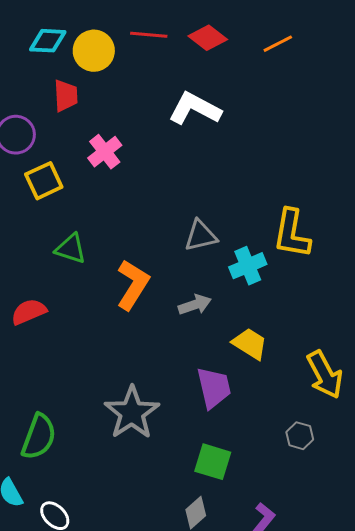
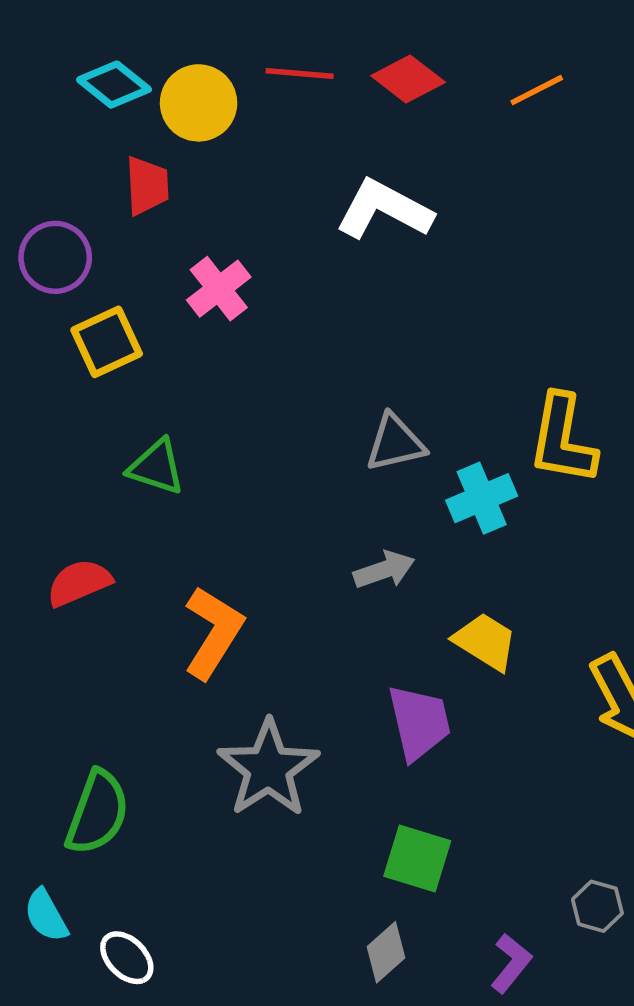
cyan diamond: (48, 41) -> (114, 85), turned 36
orange L-shape: (133, 285) -> (213, 632), moved
gray hexagon: (300, 436) -> (597, 906), moved

